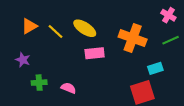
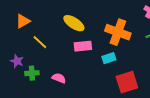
yellow line: (55, 32) -> (40, 42), moved
purple star: (23, 60) -> (17, 61), moved
cyan rectangle: (155, 68) -> (109, 58), moved

